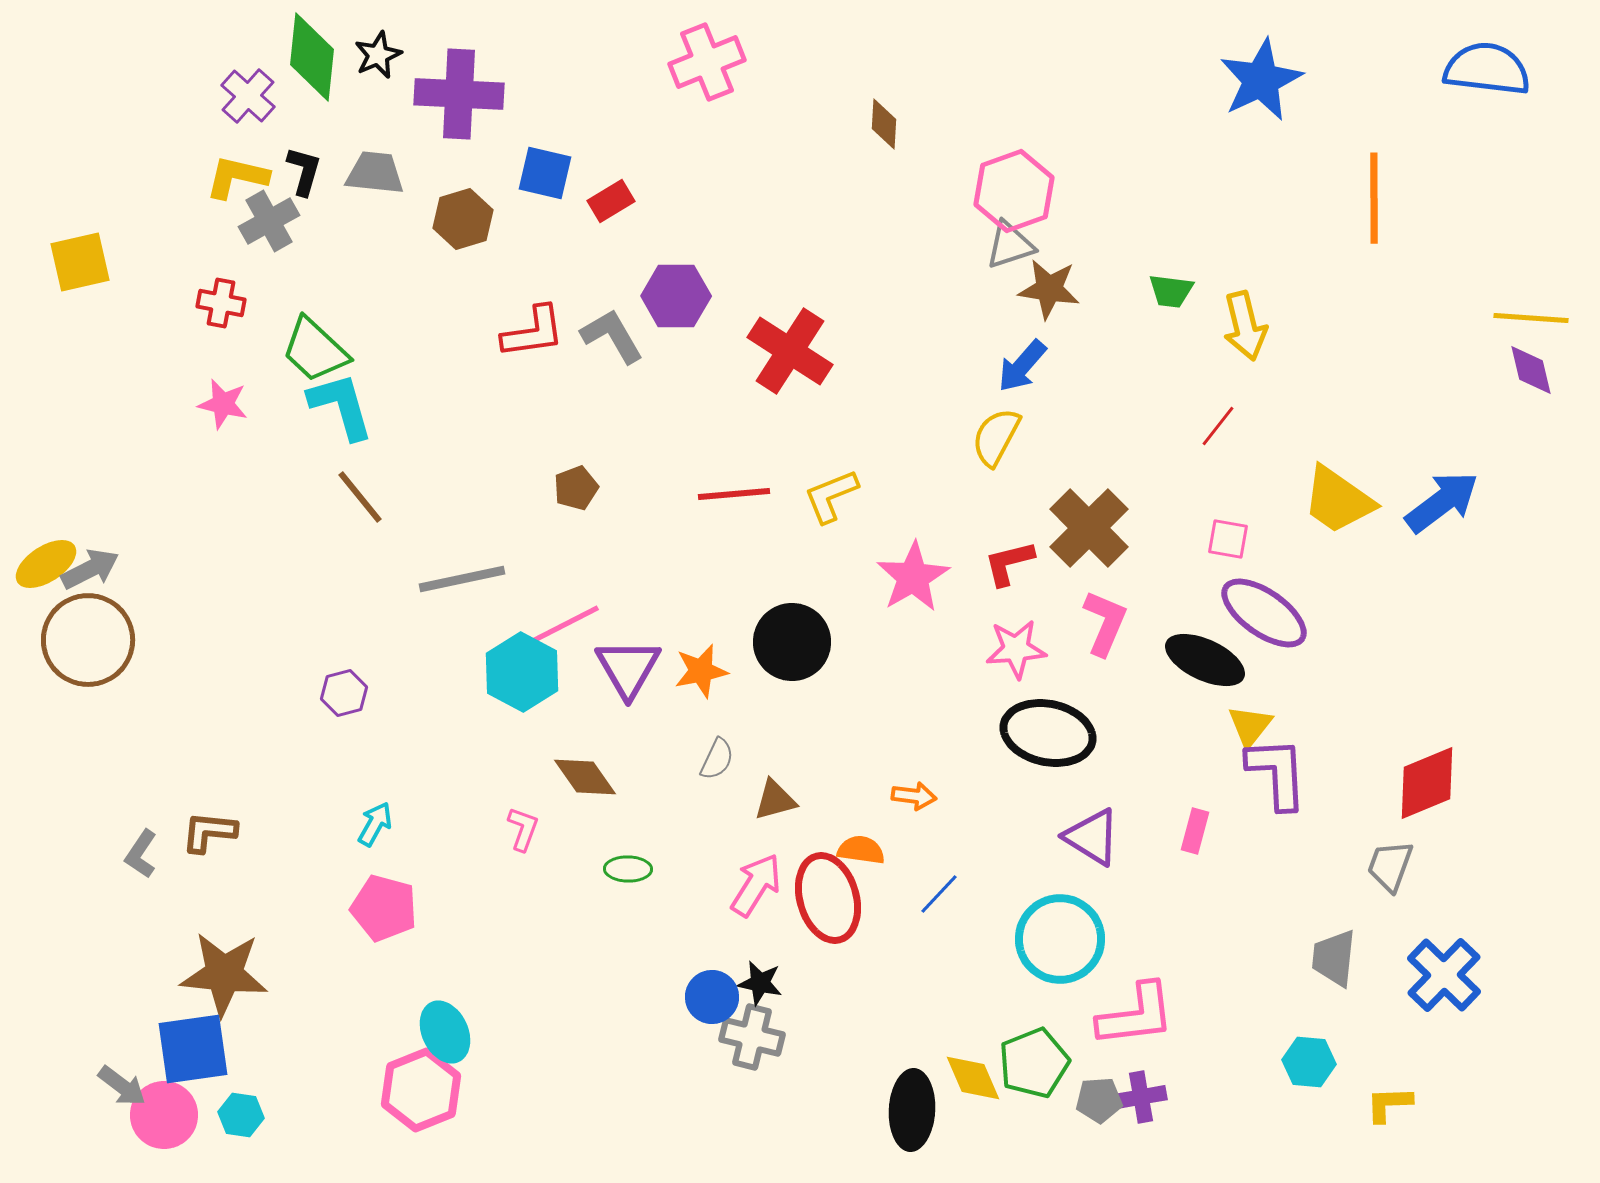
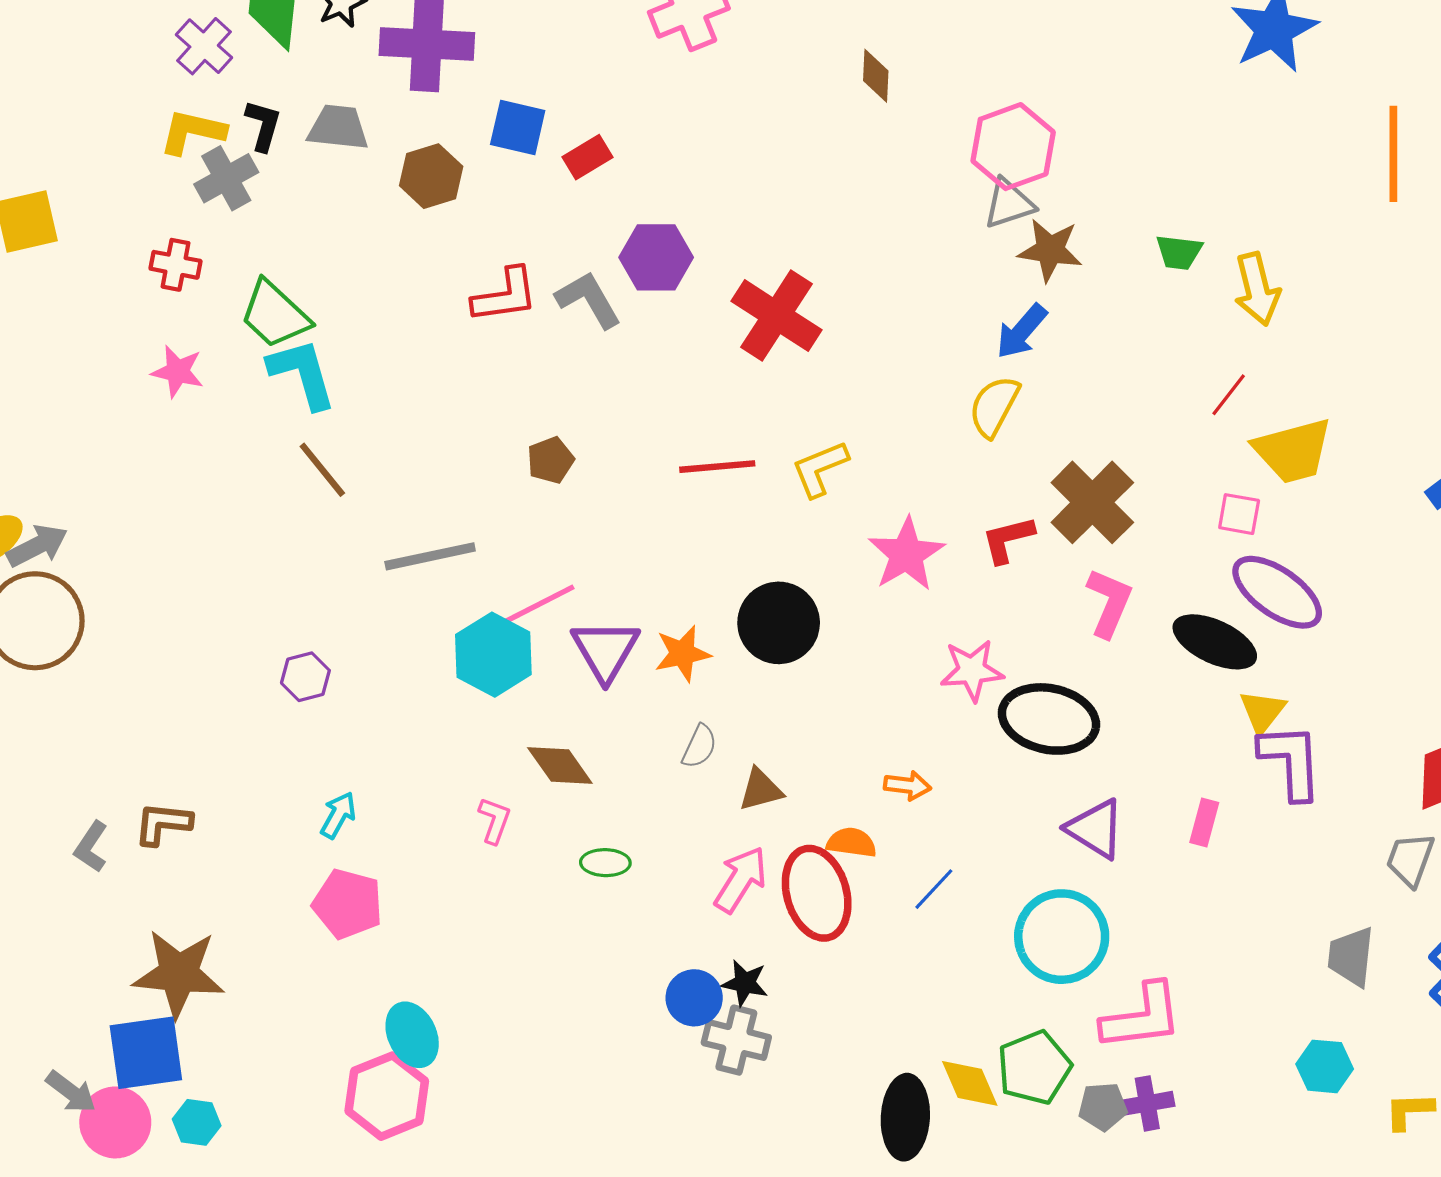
yellow trapezoid: (1338, 500) -> (1293, 451), moved, turned -50
pink star: (1016, 649) -> (972, 670), moved

